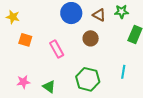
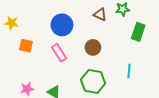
blue circle: (71, 13) -> (62, 25), moved
brown circle: (91, 38) -> (93, 47), moved

